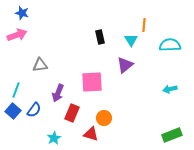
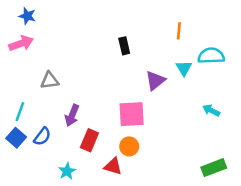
cyan triangle: (131, 40) -> (184, 68), moved
pink square: (92, 82) -> (132, 114), moved
cyan arrow: (170, 89) -> (211, 110), turned 40

